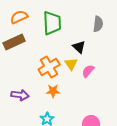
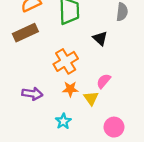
yellow triangle: (71, 64) -> (91, 98), moved
pink semicircle: (88, 71) -> (104, 81), moved

